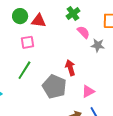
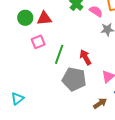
pink semicircle: (83, 32) -> (96, 11), moved
green line: (24, 70) -> (59, 54), moved

